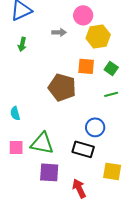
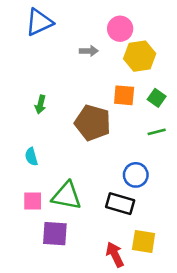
green arrow: (22, 44) -> (40, 104), moved
yellow square: (112, 171) -> (144, 241), moved
purple square: (49, 172) -> (55, 234), moved

